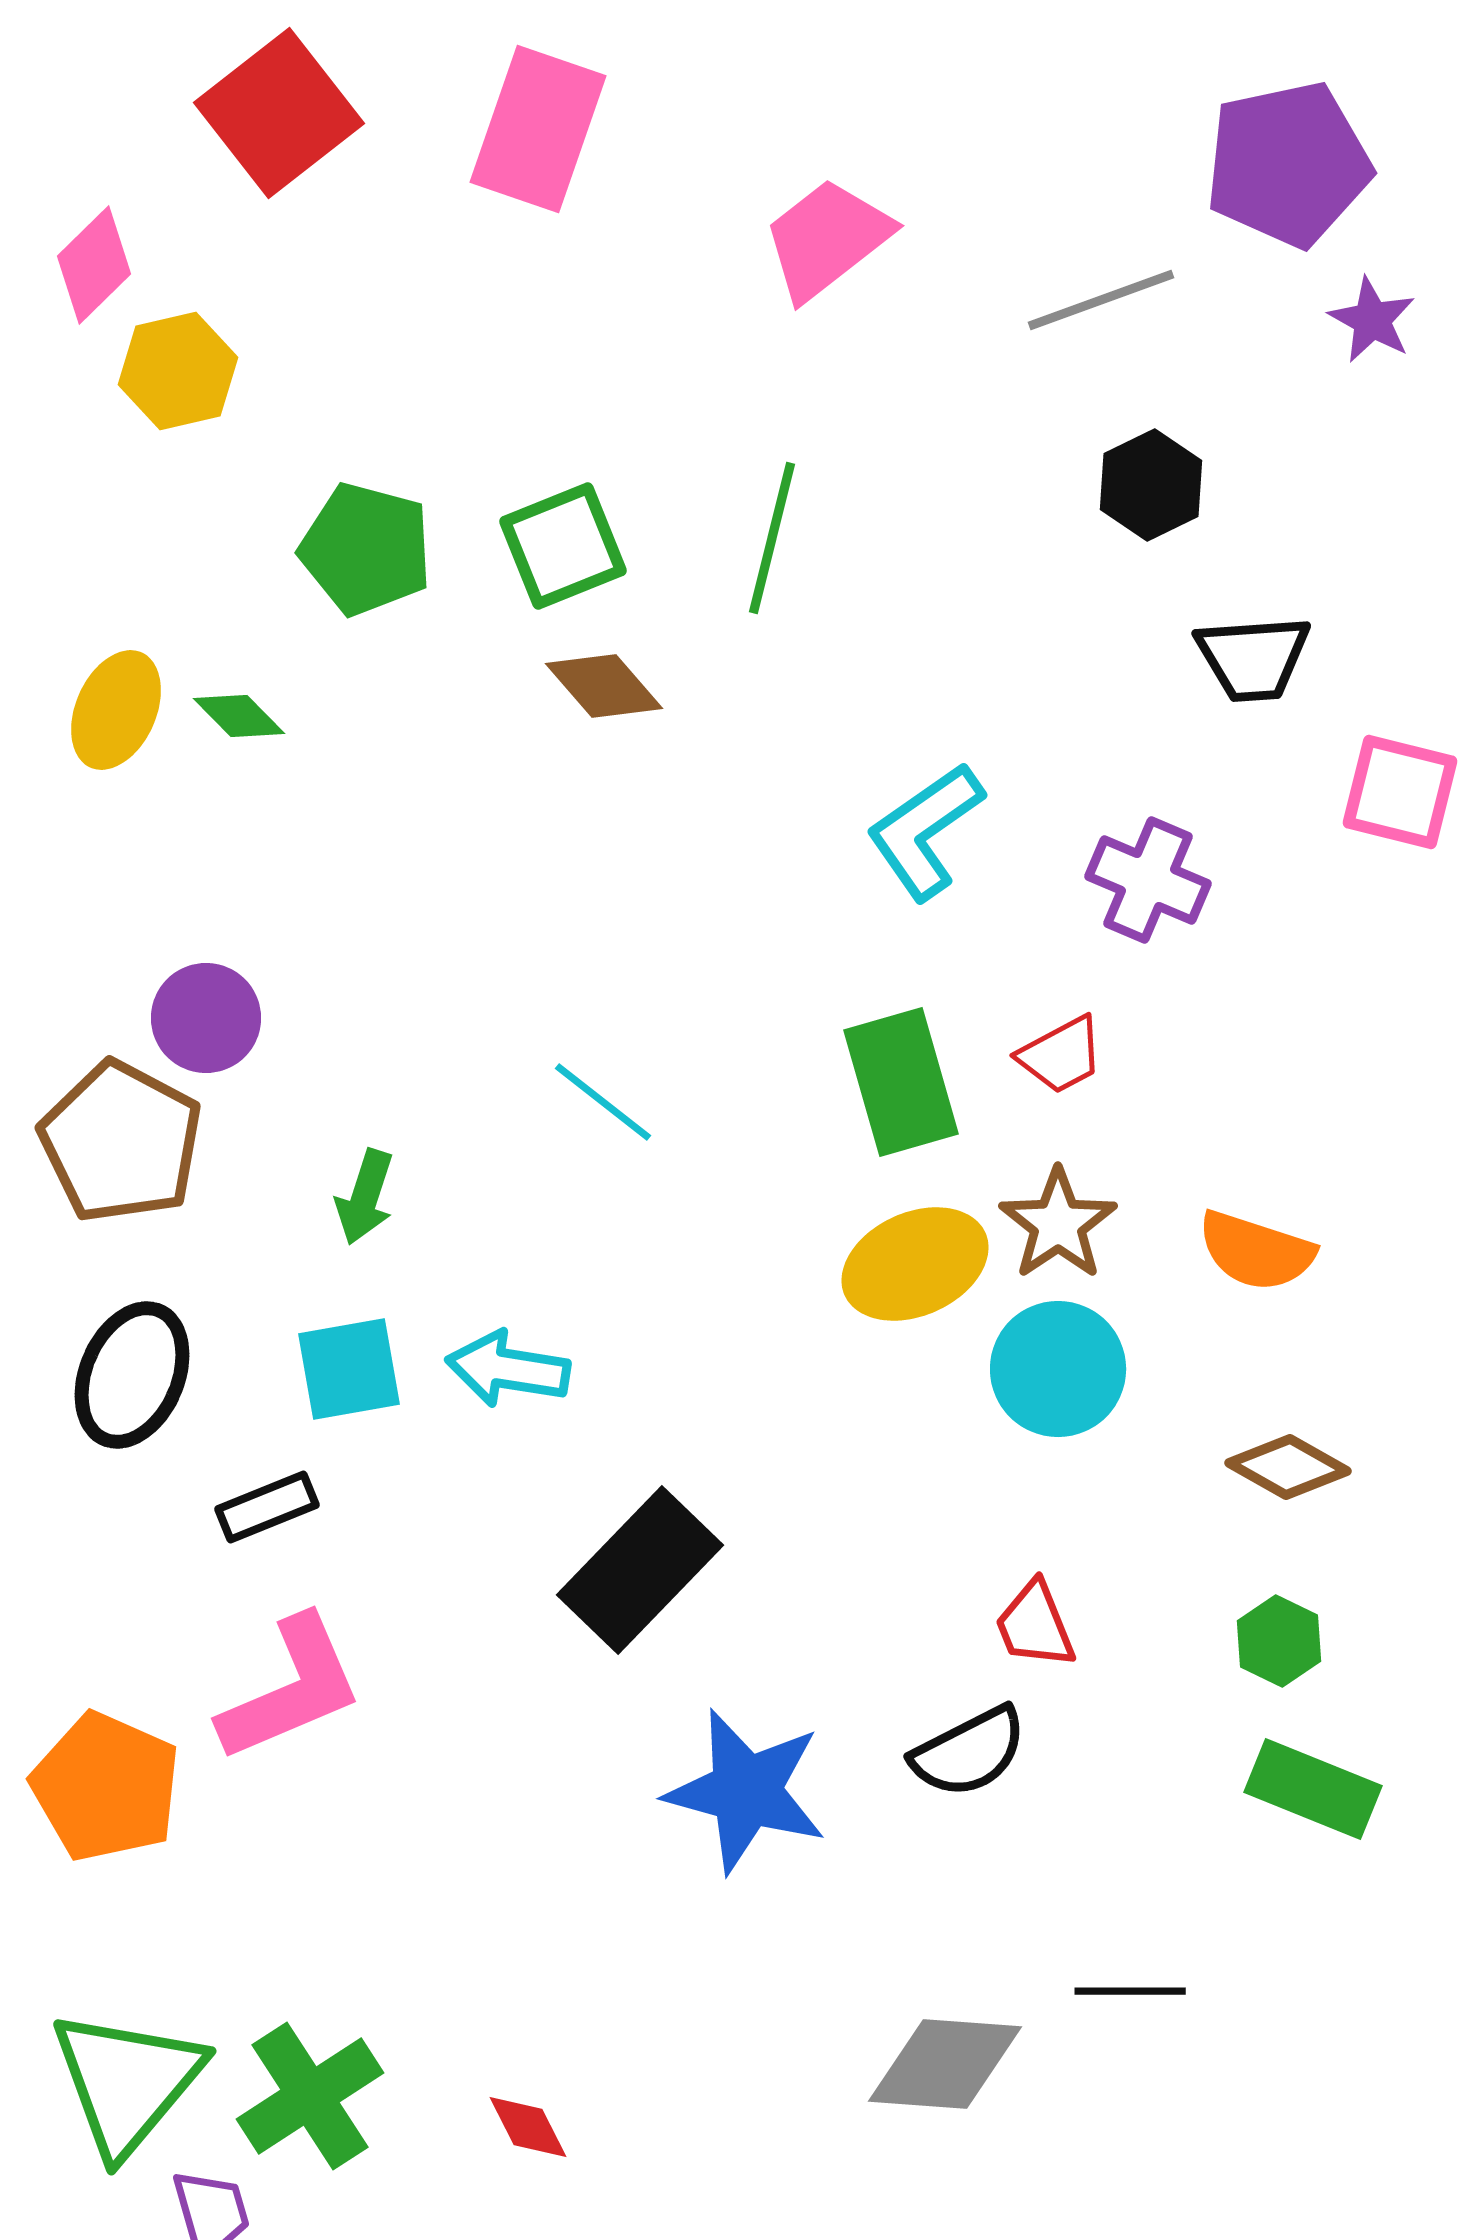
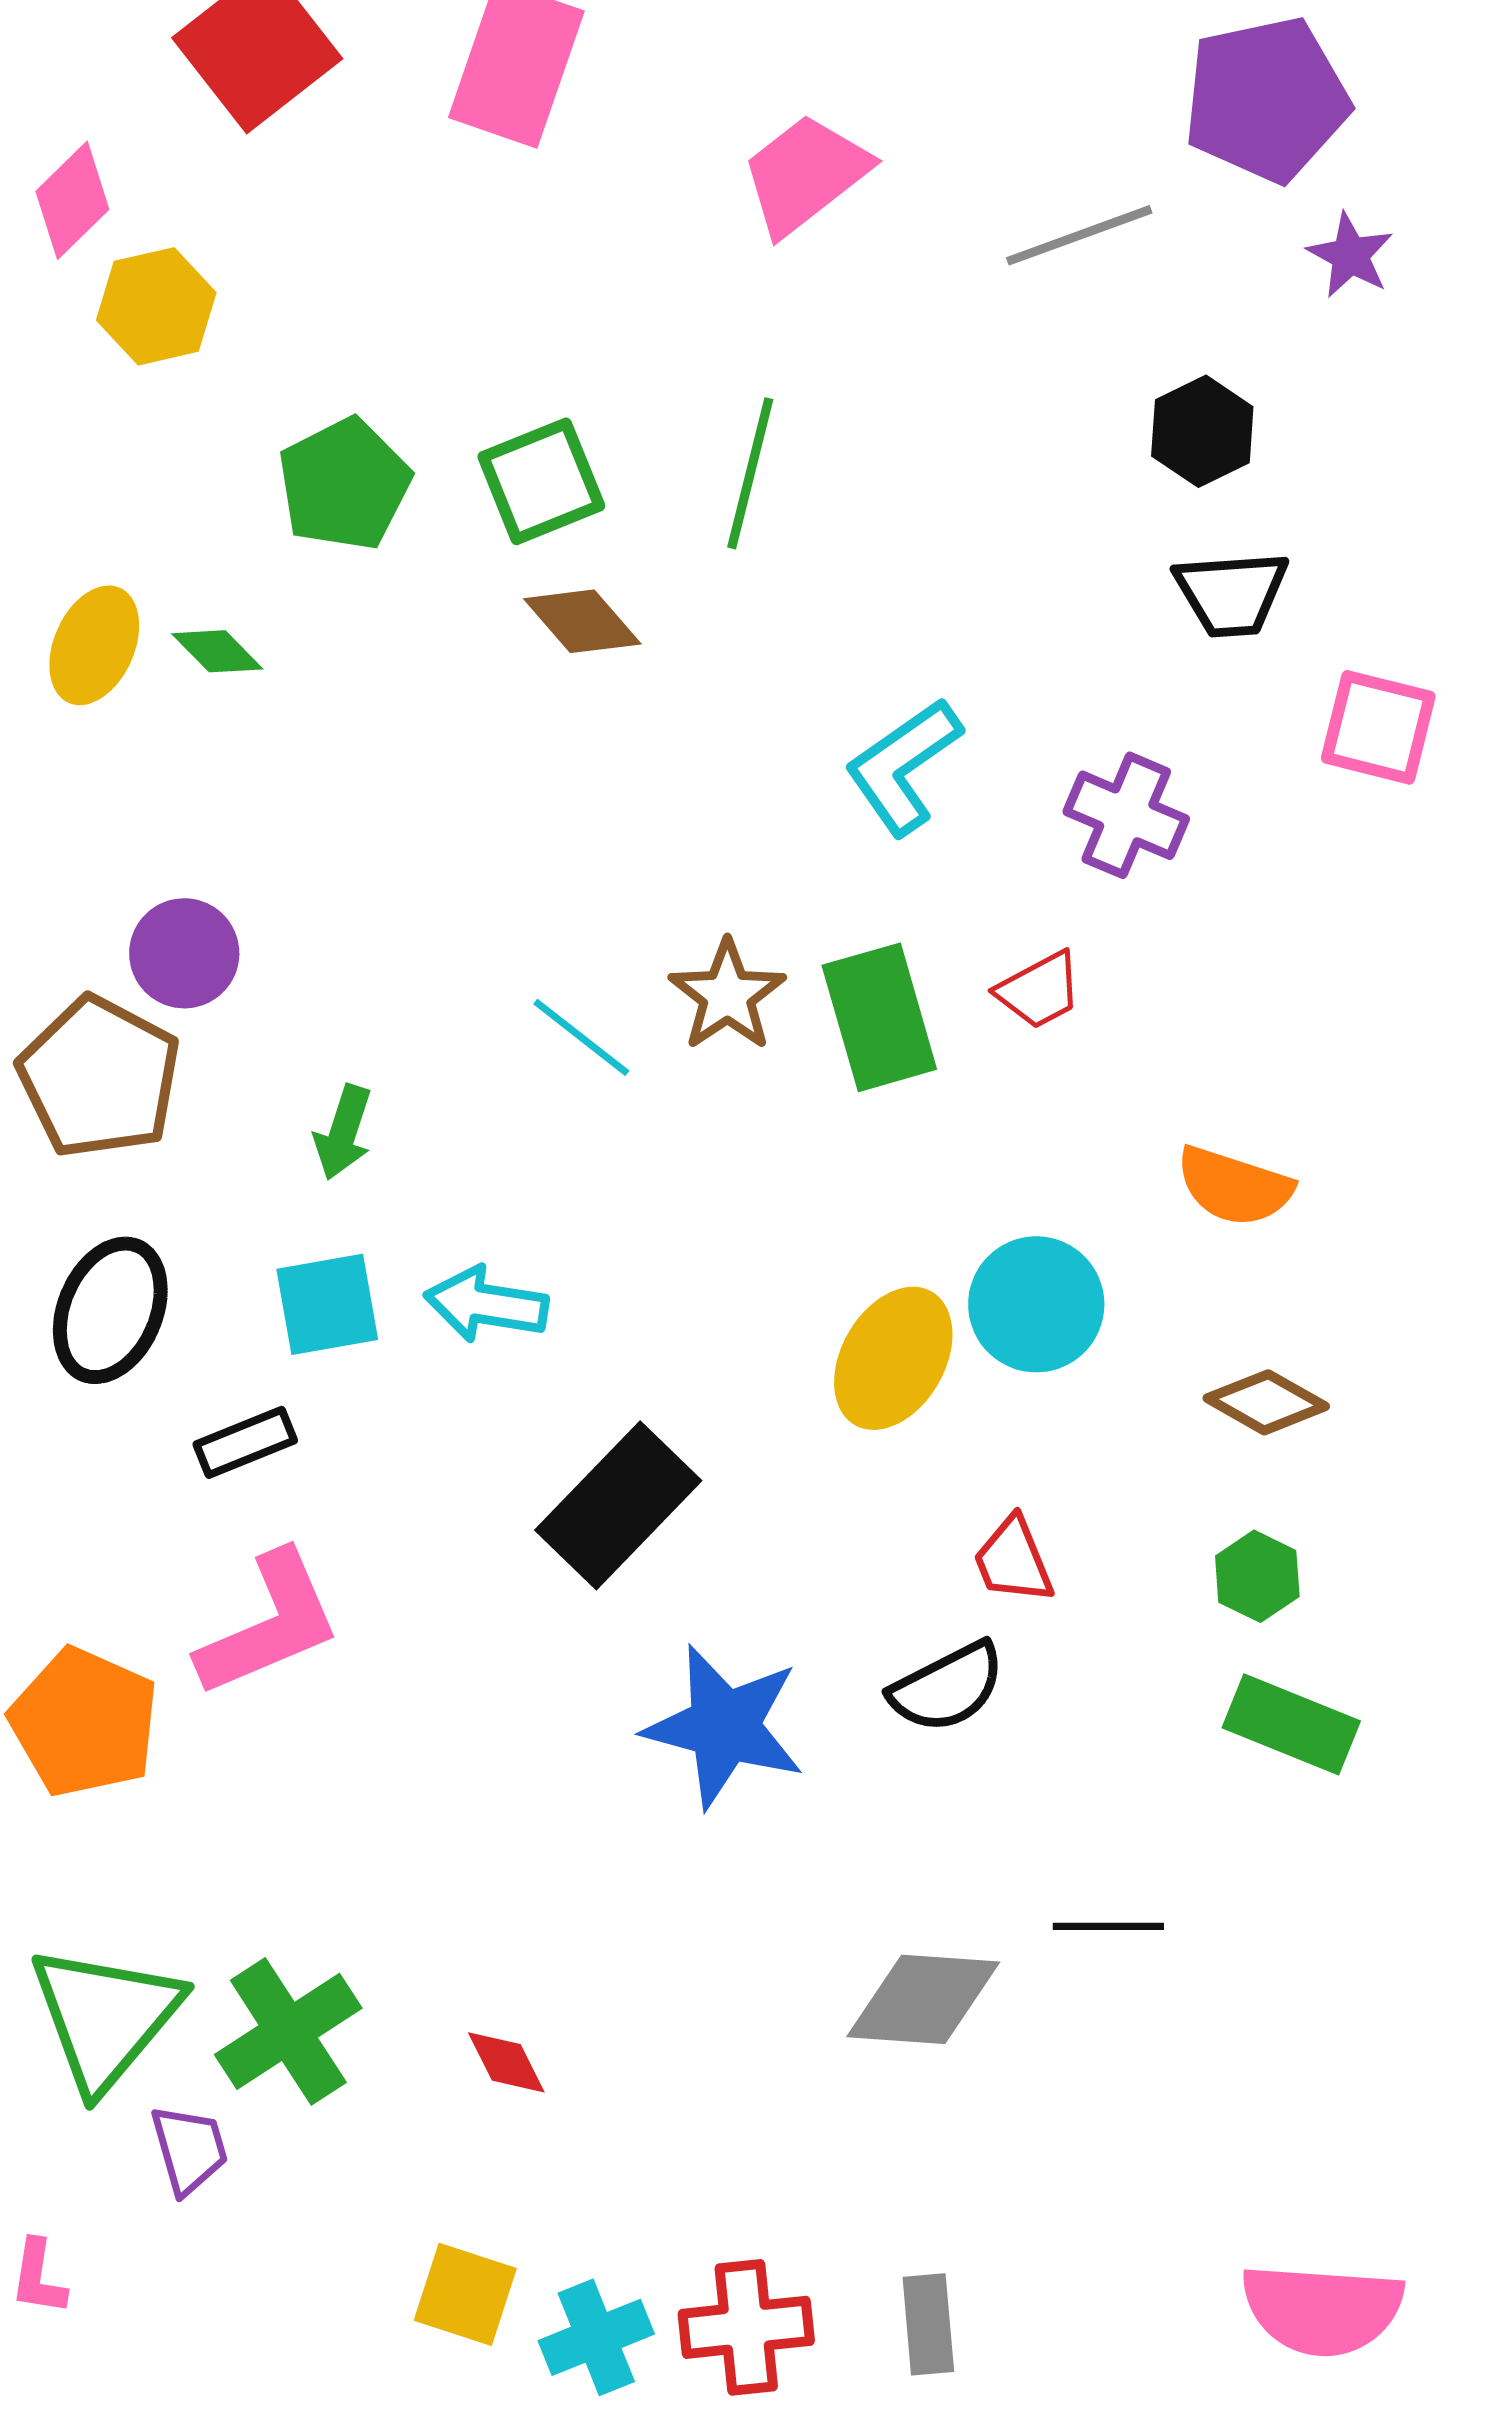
black hexagon: (1151, 485) -> (1202, 431), moved
green pentagon: (366, 549) -> (344, 484), turned 30
brown star: (1058, 1224) -> (727, 995), moved
yellow ellipse: (915, 1264) -> (893, 1358), moved, turned -36

